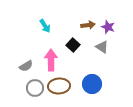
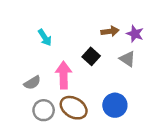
cyan arrow: (45, 26) -> (45, 38), moved
brown ellipse: (59, 86) -> (74, 108), turned 35

